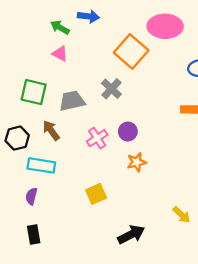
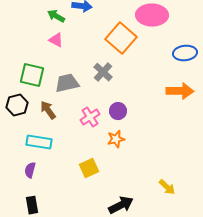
black hexagon: (17, 138) -> (17, 105), moved
orange star: (137, 162) -> (116, 139), moved

